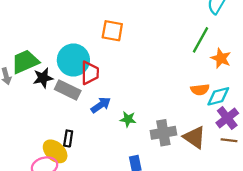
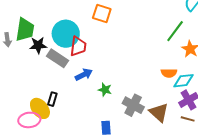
green trapezoid: (25, 62) -> (25, 30), turned 115
gray cross: (163, 133) -> (133, 105), turned 30

